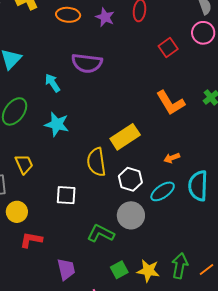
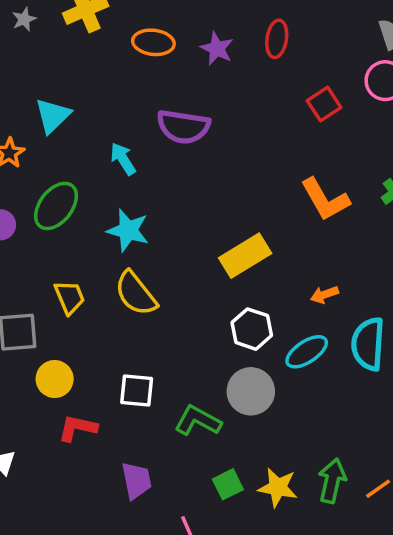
yellow semicircle: (96, 162) -> (136, 293), moved, turned -32
white square: (66, 195) -> (137, 391), moved

